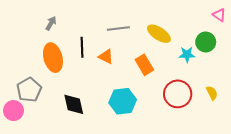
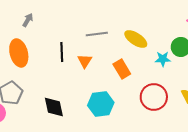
gray arrow: (51, 23) -> (28, 20), moved
orange triangle: (106, 57) -> (85, 61), turned 35
orange ellipse: (53, 58) -> (19, 53), moved

